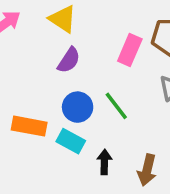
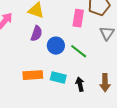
purple semicircle: (69, 60) -> (37, 33), moved
blue circle: (78, 107) -> (56, 46), moved

